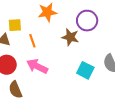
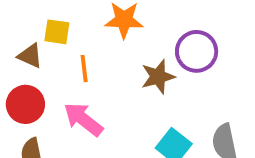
brown star: (70, 37) -> (158, 77), turned 30

